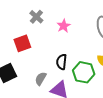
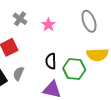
gray semicircle: (41, 79) -> (18, 74), moved

